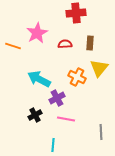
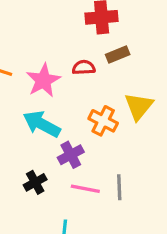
pink star: (37, 33) -> (43, 80), moved
brown rectangle: (90, 43) -> (118, 55), moved, turned 64
gray line: (101, 132) -> (119, 187), moved

